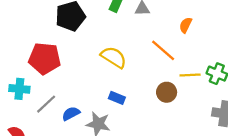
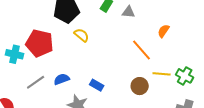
yellow semicircle: (114, 57) -> (82, 35), moved, size x0.7
cyan cross: (19, 89) -> (15, 54), moved
blue semicircle: (71, 114) -> (62, 79), moved

